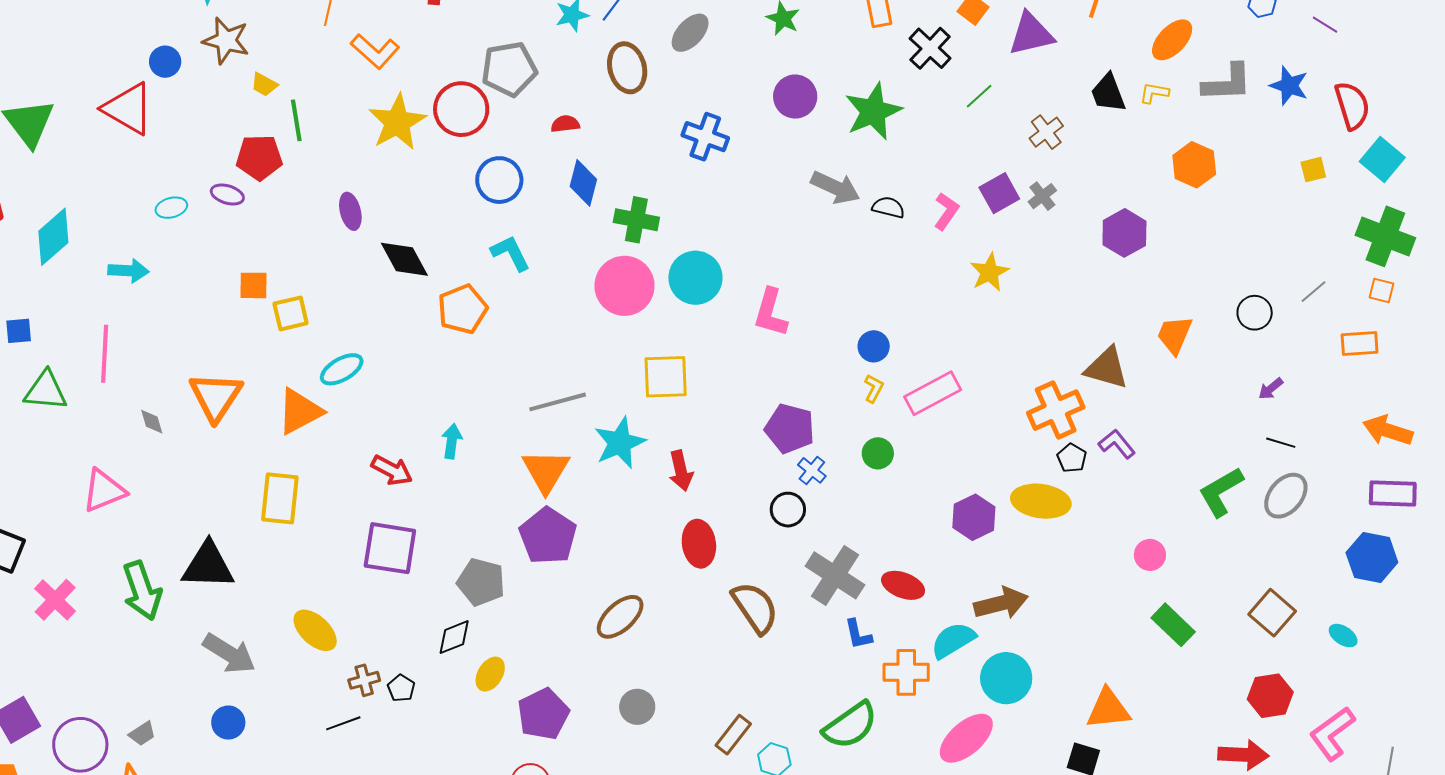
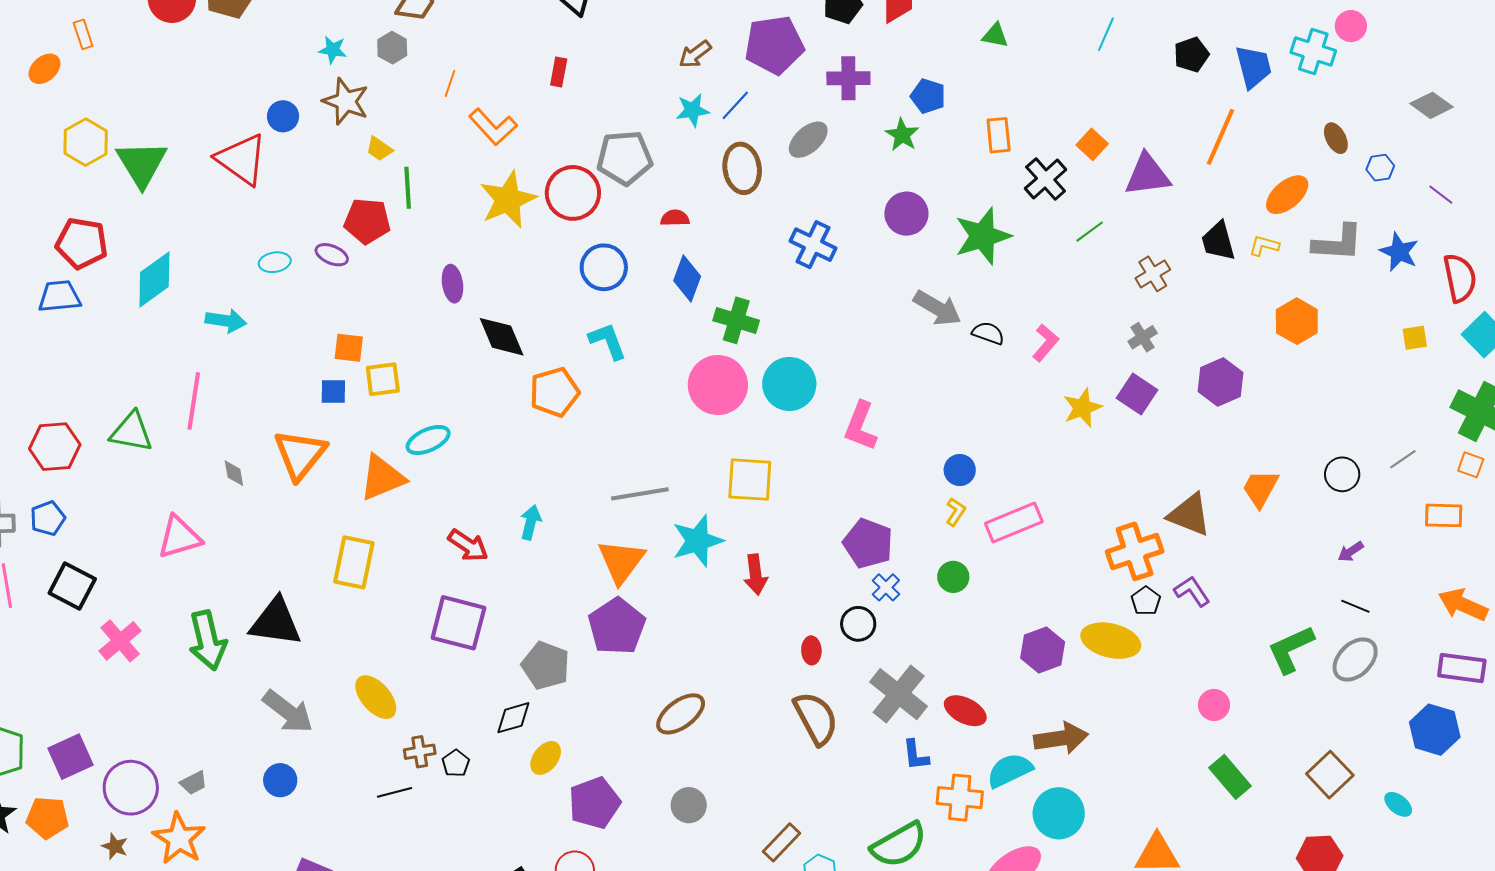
purple square: (999, 193) -> (1137, 394), moved, turned -33
blue square: (19, 331) -> (333, 392), moved
red ellipse: (699, 544) -> (811, 650), moved, size x0.6

